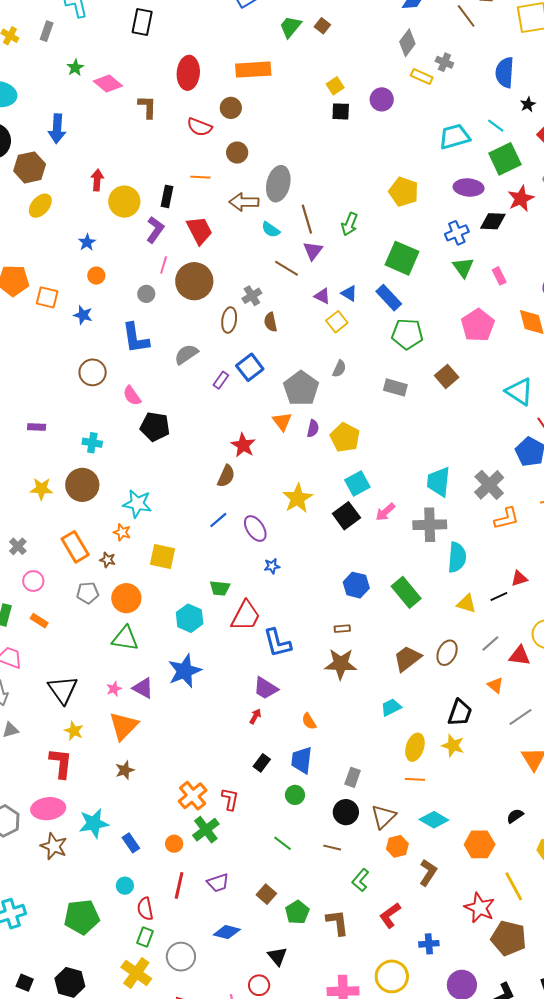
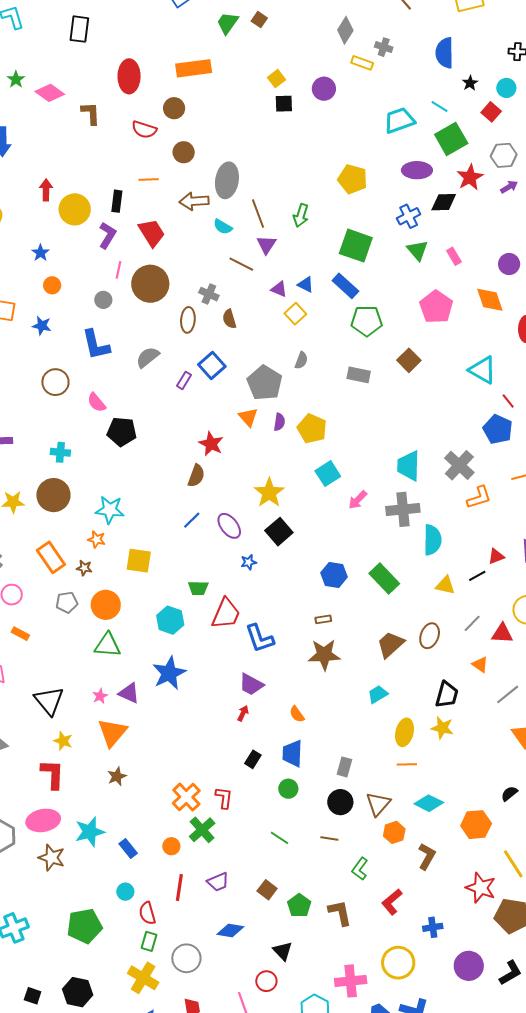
gray cross: (252, 296) -> (209, 294), turned -30
black square: (346, 516) -> (279, 532), moved

